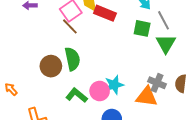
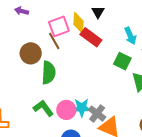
brown circle: (51, 66) -> (31, 53), moved
gray cross: (157, 83) -> (97, 114), moved

